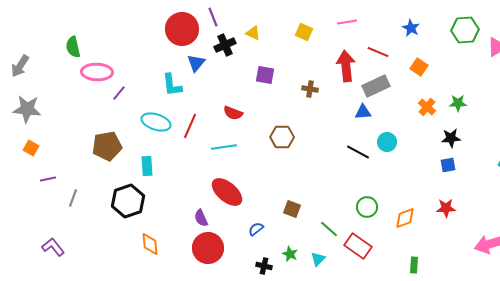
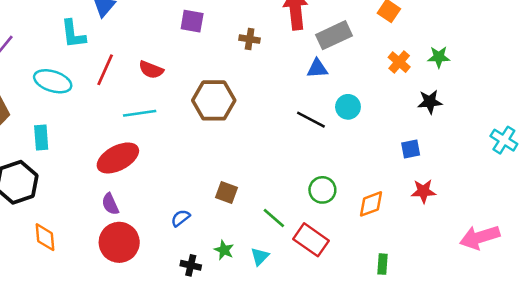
red line: (190, 126) -> (105, 70), moved
brown hexagon: (282, 137) -> (214, 100), size x1.4
blue square: (448, 165) -> (411, 149), moved
red ellipse: (227, 192) -> (118, 158), moved, turned -68

